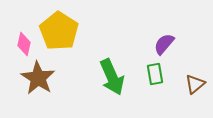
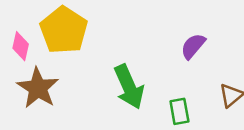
green rectangle: (155, 74) -> (179, 111), moved

